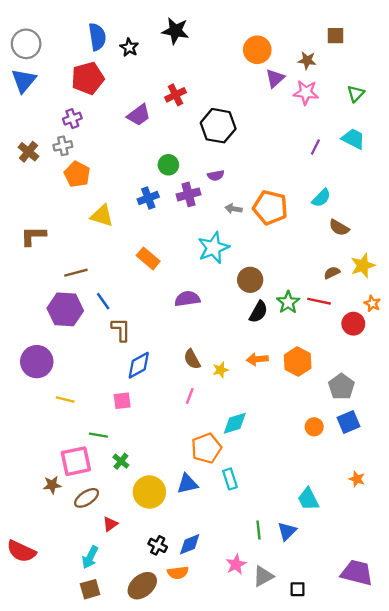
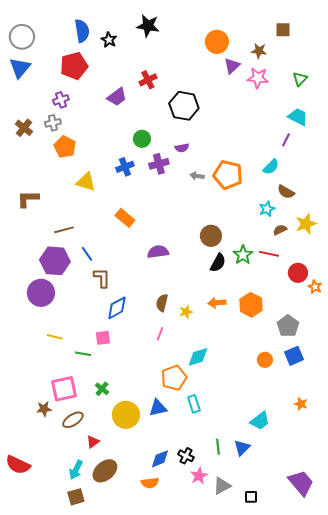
purple line: (315, 147) -> (286, 140), moved
cyan star: (213, 248) -> (267, 209), moved, size x0.6
orange star: (372, 304) -> (315, 287), moved
brown semicircle: (192, 359) -> (162, 303), turned 42
purple circle: (37, 362) -> (41, 293), moved
green line: (98, 435) -> (83, 354), moved
cyan trapezoid: (308, 499) -> (260, 421), turned -100
black cross: (158, 545) -> (186, 456), moved
purple trapezoid: (357, 573) -> (301, 483), turned 36
brown ellipse: (142, 586) -> (105, 471), moved

